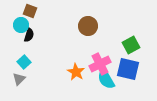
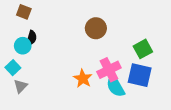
brown square: (30, 11) -> (24, 12), moved
cyan circle: (21, 25) -> (23, 46), moved
cyan square: (24, 62) -> (13, 68), moved

